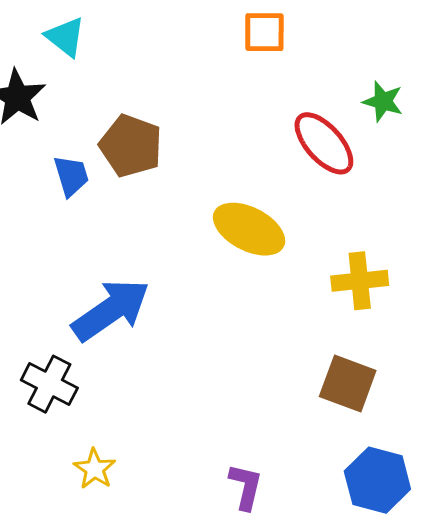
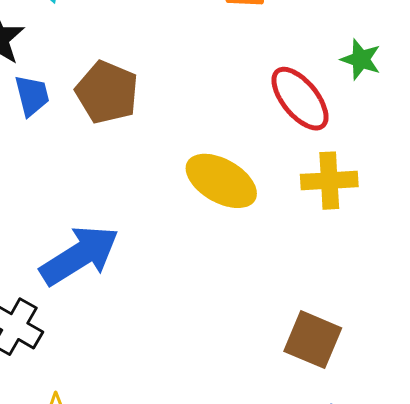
blue trapezoid: (71, 176) -> (32, 96), moved
yellow cross: (360, 281) -> (329, 181), moved

